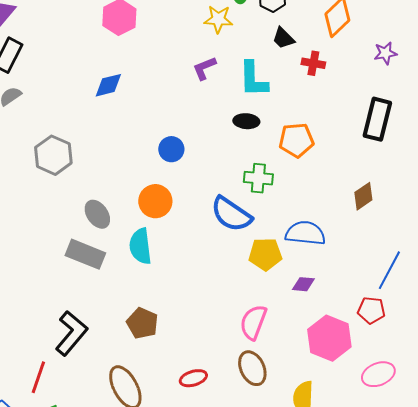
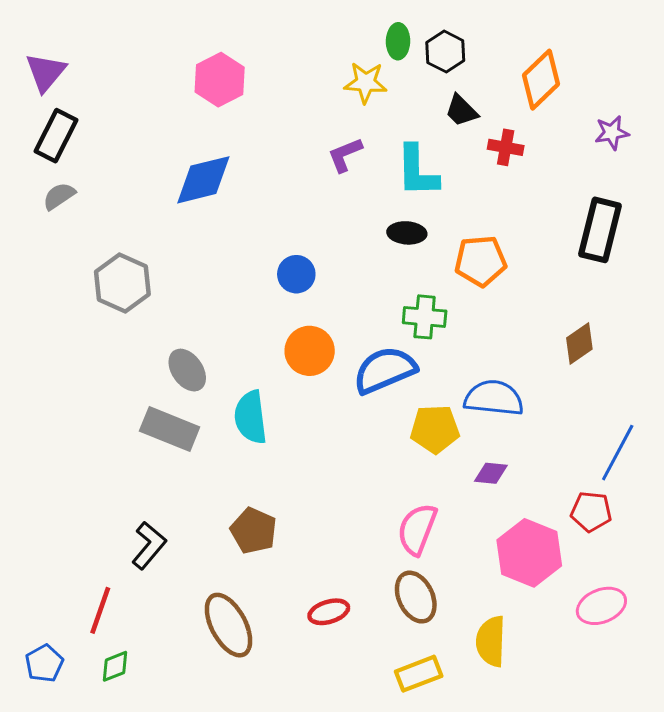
blue diamond: (108, 85) -> (203, 180), size x1.4
orange circle: (155, 201) -> (310, 351), moved
blue semicircle: (231, 214) -> (385, 370), turned 123
black L-shape: (71, 333) -> (149, 545), size x0.7

